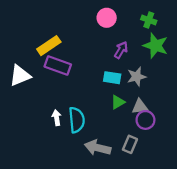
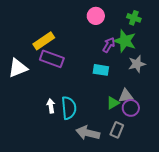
green star: (155, 46) -> (125, 41), moved
gray star: (137, 77) -> (137, 64), moved
green triangle: (118, 102) -> (113, 103), moved

